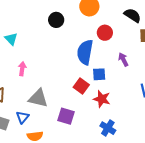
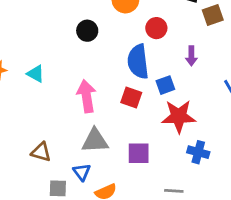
purple arrow: (123, 60) -> (191, 56), turned -136
pink arrow: (22, 69) -> (86, 96), moved, size x1.6
red square: (81, 86) -> (131, 97), moved
red star: (102, 99) -> (179, 116), size x1.4

